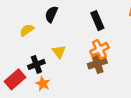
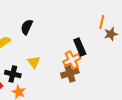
black rectangle: (97, 21) -> (80, 47), moved
black cross: (36, 64) -> (13, 74), turned 35

